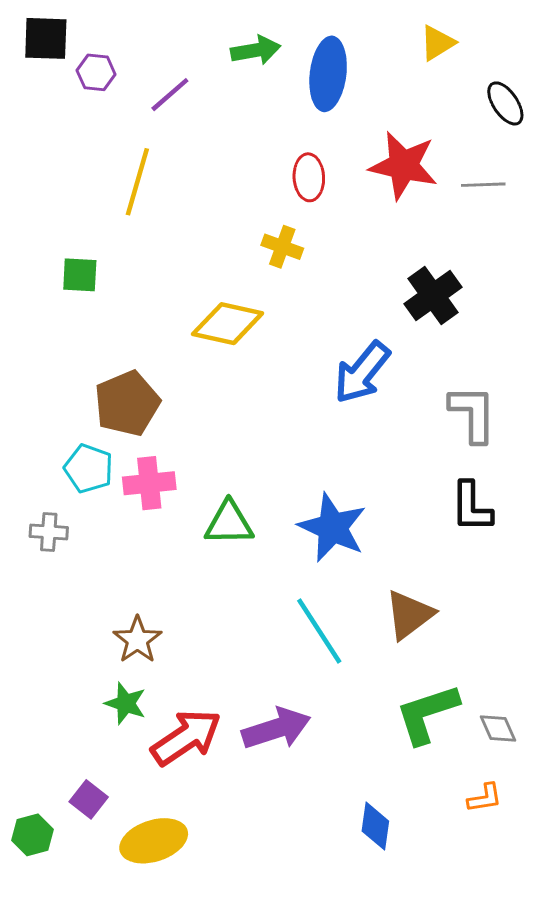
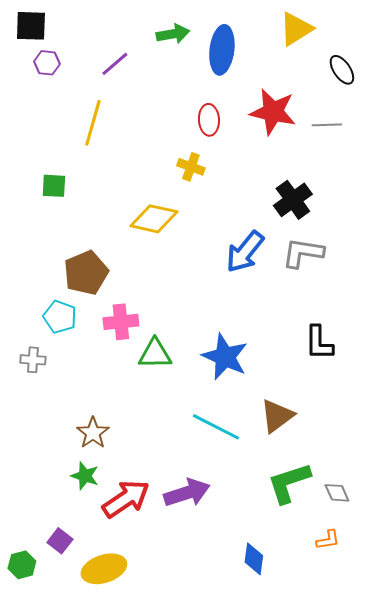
yellow triangle: (437, 43) -> (296, 29), size x1.4
purple hexagon: (96, 72) -> (47, 63), moved
gray L-shape: (473, 414) -> (303, 253), moved, turned -81
pink cross: (149, 483) -> (121, 322), moved
cyan line: (319, 631) -> (216, 427), turned -30

